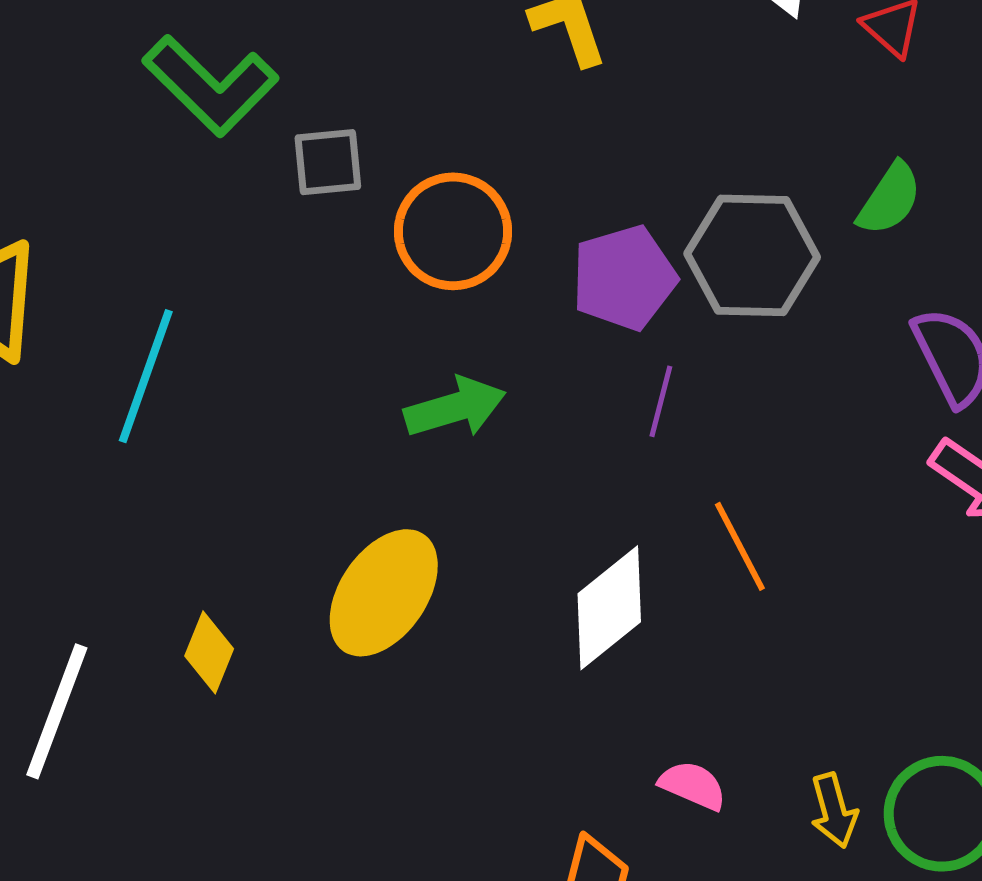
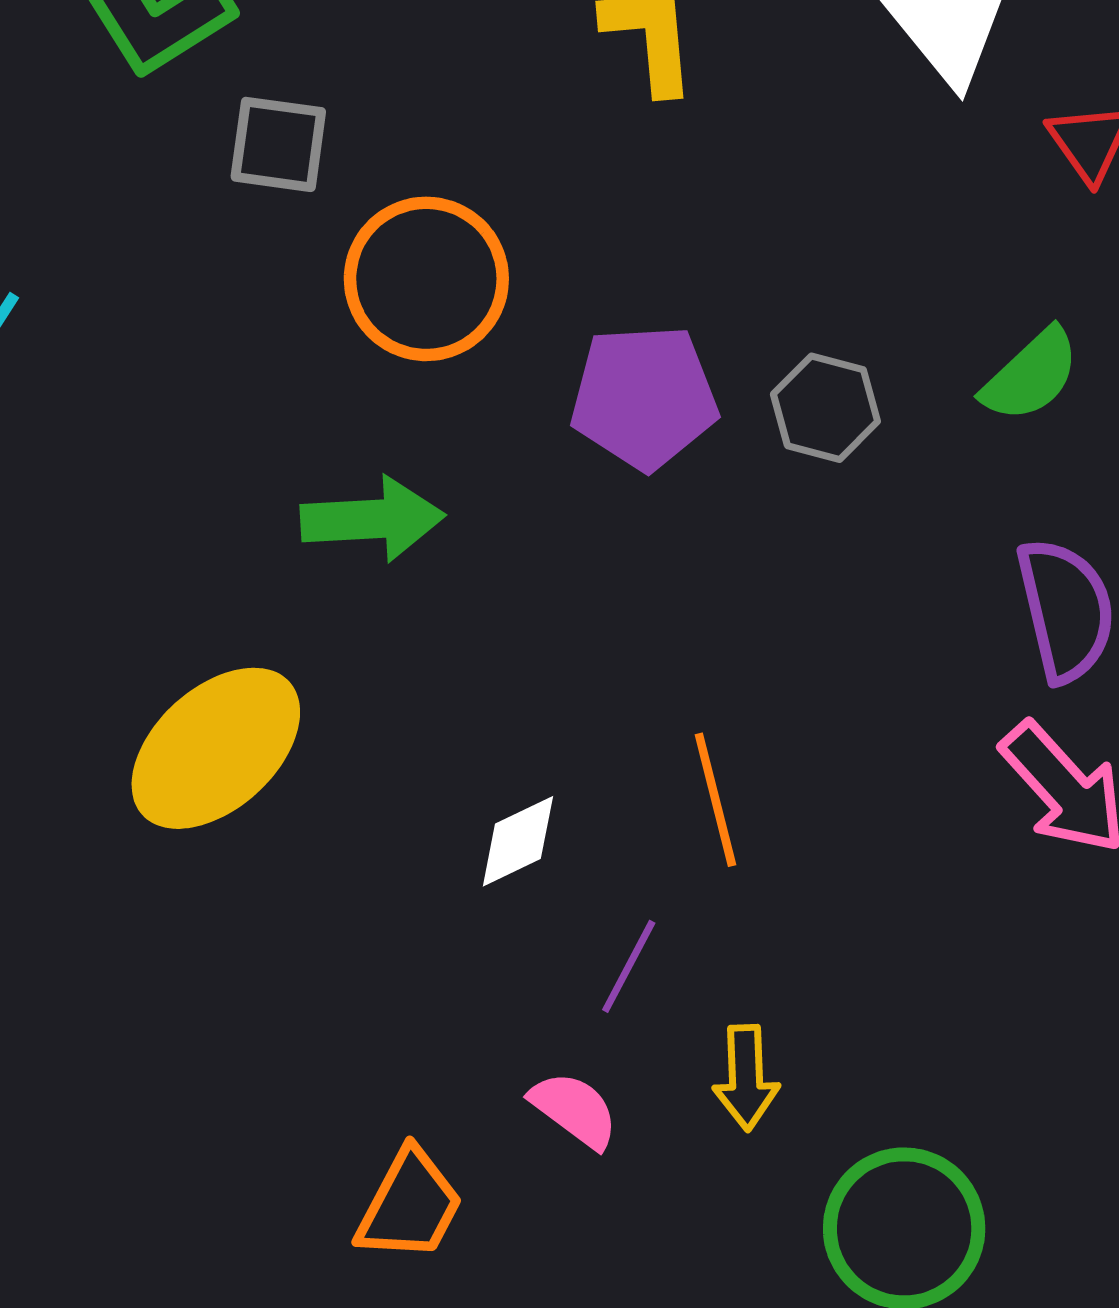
gray hexagon: (752, 255) -> (826, 408), size x0.6
purple line: (661, 401) -> (629, 966), moved
white diamond: (609, 608) -> (518, 841), size x0.6
yellow arrow: (834, 810) -> (746, 1078), moved

